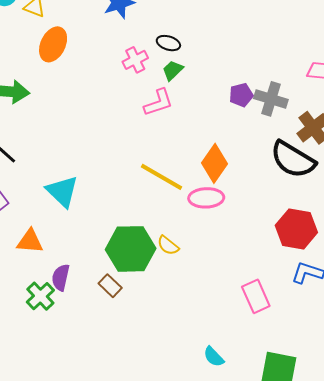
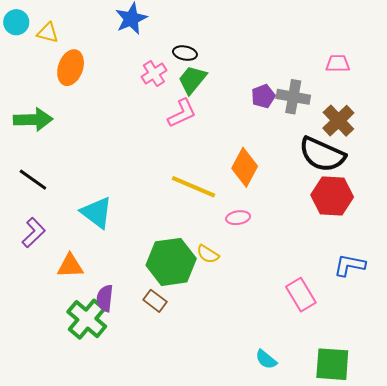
green trapezoid: (173, 70) -> (192, 80), size x1.4
pink ellipse: (206, 198) -> (238, 218), moved, size x0.7
red hexagon: (296, 229) -> (332, 196), moved
green cross: (40, 296) -> (87, 319), size x1.4

